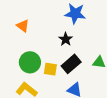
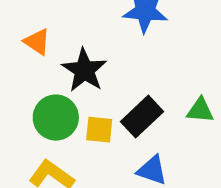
black star: (66, 39) -> (84, 70), moved, size x1.5

